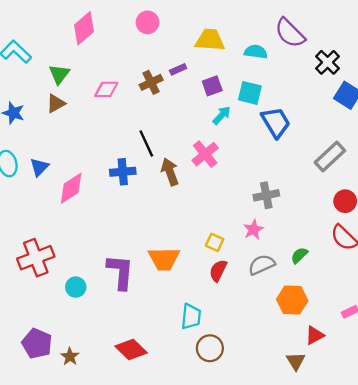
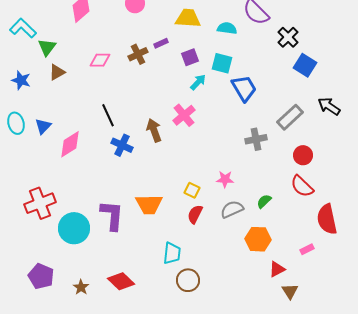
green triangle: (59, 74) -> (47, 47), moved
black line: (146, 144) -> (108, 115), moved
blue cross: (123, 172) -> (122, 145), moved, turned 30
gray cross: (266, 195) -> (256, 139), moved
pink star: (253, 229) -> (225, 179), turned 30
cyan circle: (76, 287) -> (74, 228), size x1.8
brown star: (70, 356) -> (81, 287), moved
brown triangle: (296, 361) -> (290, 291), moved

